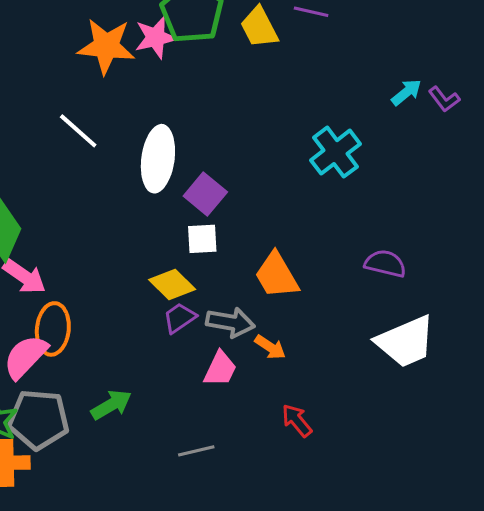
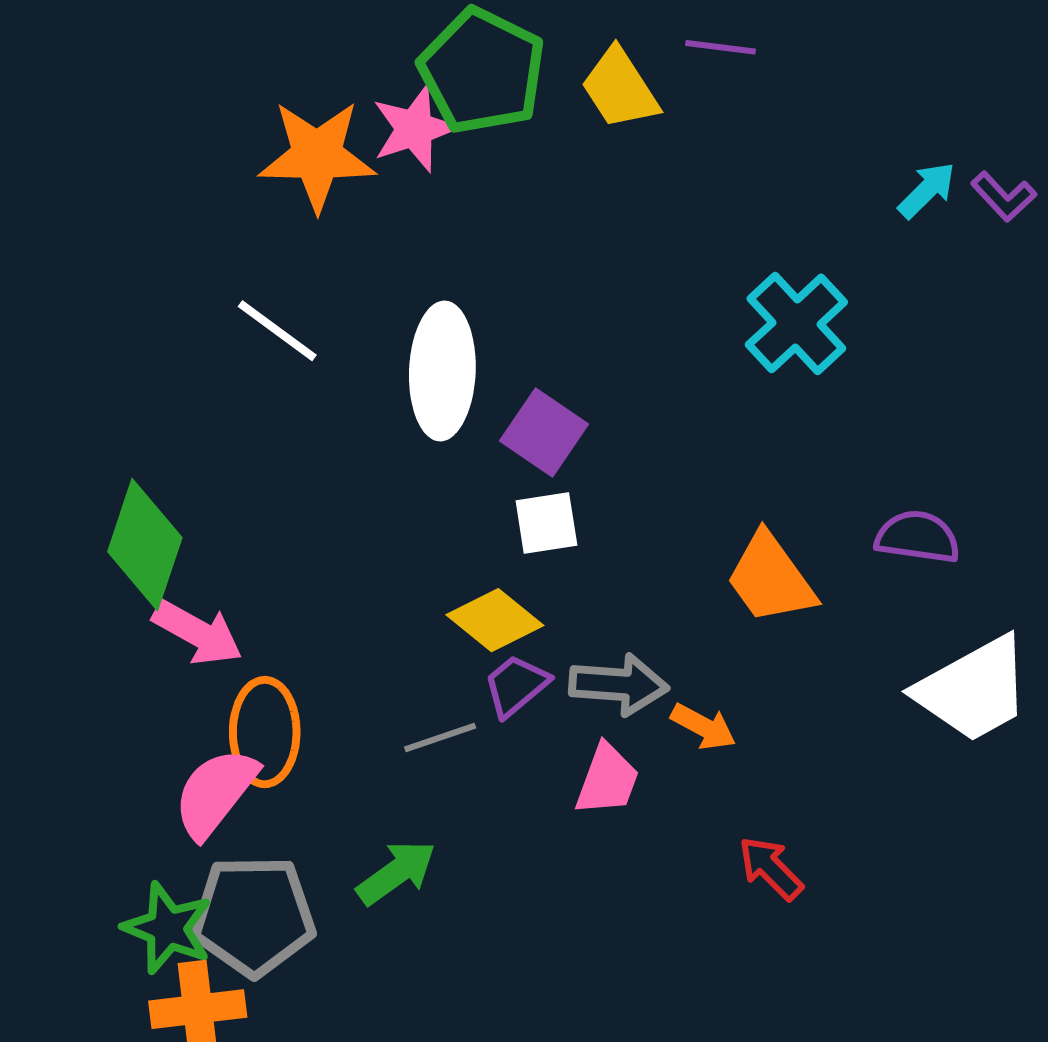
orange trapezoid: (277, 275) -> (771, 578), moved
gray line: (196, 451) -> (440, 738), moved

